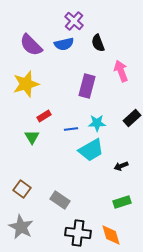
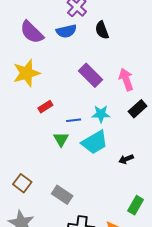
pink arrow: (121, 71) -> (126, 79), moved
purple rectangle: (87, 86) -> (90, 75), turned -60
green triangle: (32, 137) -> (61, 139), moved
green rectangle: (122, 202) -> (136, 205), moved, turned -42

